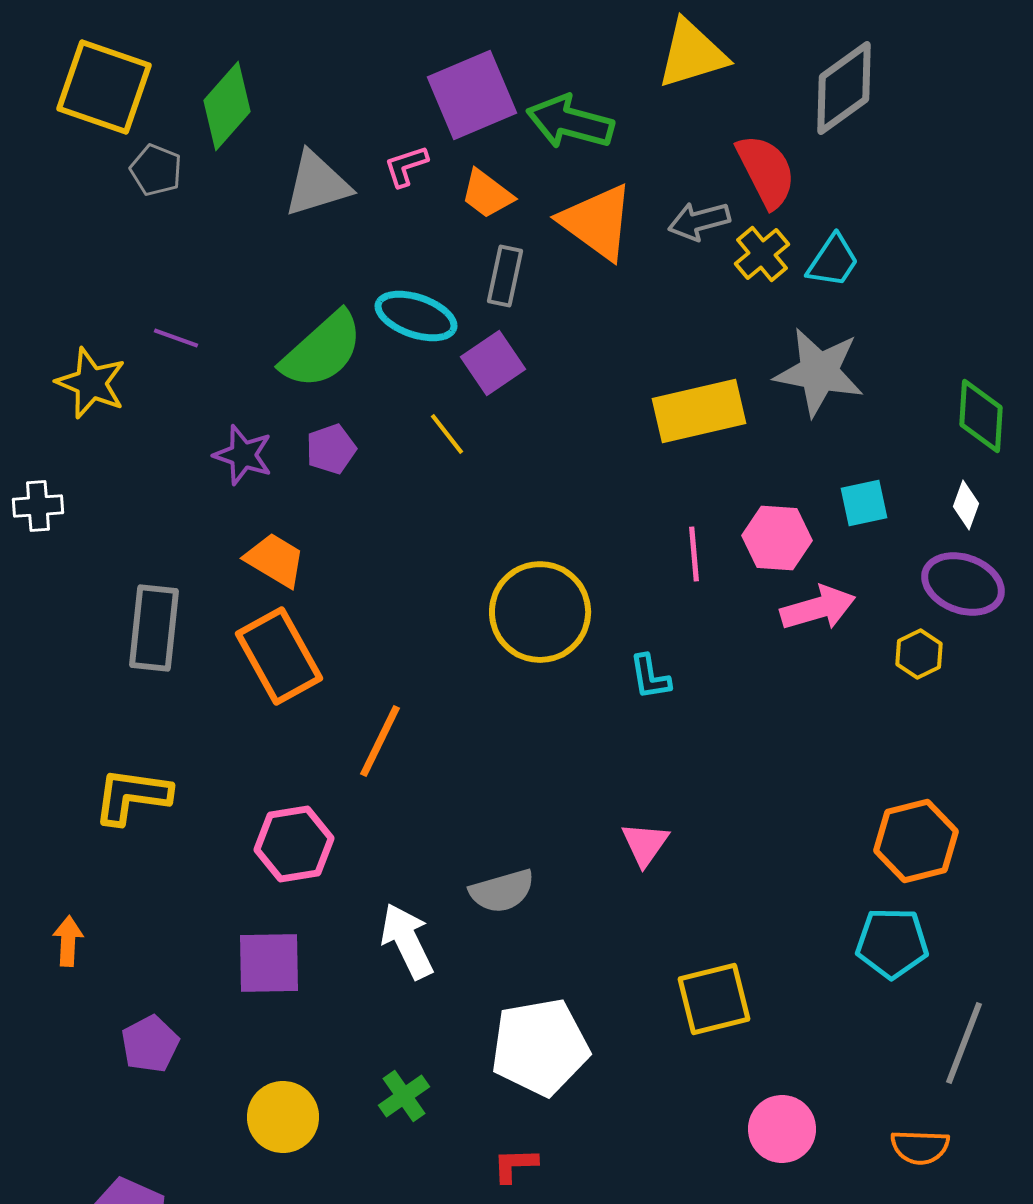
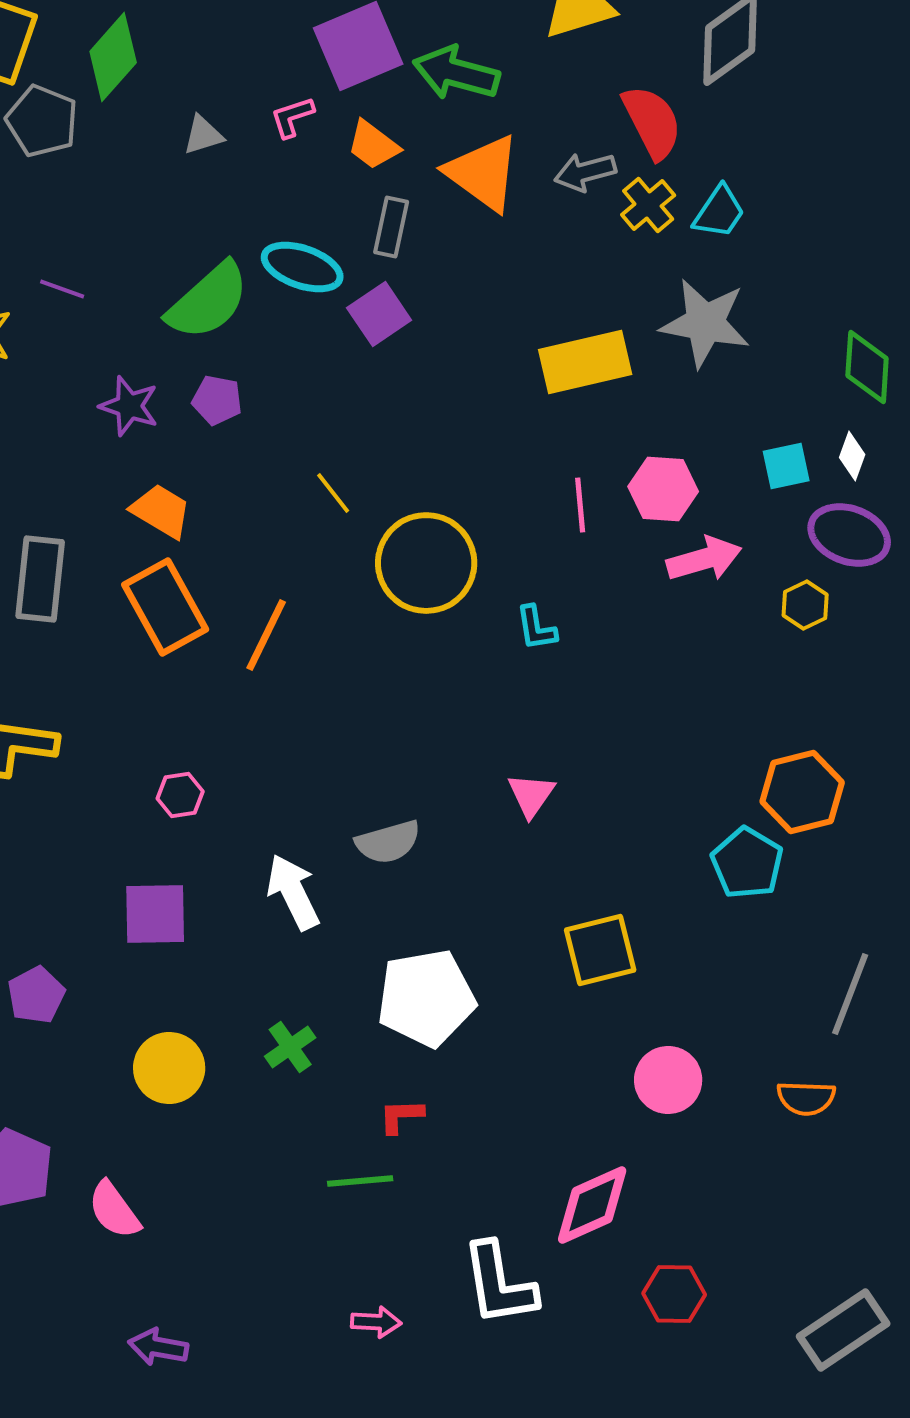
gray pentagon: (156, 170) -> (42, 121), size x1.4
gray triangle: (317, 184) -> (203, 135), size x0.6
yellow line: (447, 434) -> (333, 493), moved
purple pentagon: (331, 449) -> (217, 400), turned 30
cyan square: (864, 503) -> (786, 466), moved
orange line: (380, 741) -> (266, 635), moved
pink hexagon: (294, 844) -> (180, 795), size x0.6
cyan pentagon: (892, 943) -> (747, 863), moved, turned 30

